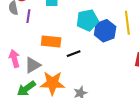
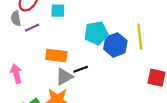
purple line: (28, 16) -> (32, 28), turned 56
gray triangle: (33, 65) -> (64, 77), moved

